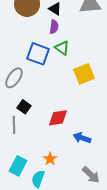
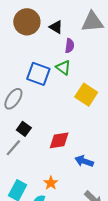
purple semicircle: (54, 27) -> (70, 46), moved
yellow square: (84, 74) -> (86, 95), turned -35
gray line: (14, 125) -> (13, 148), turned 42

